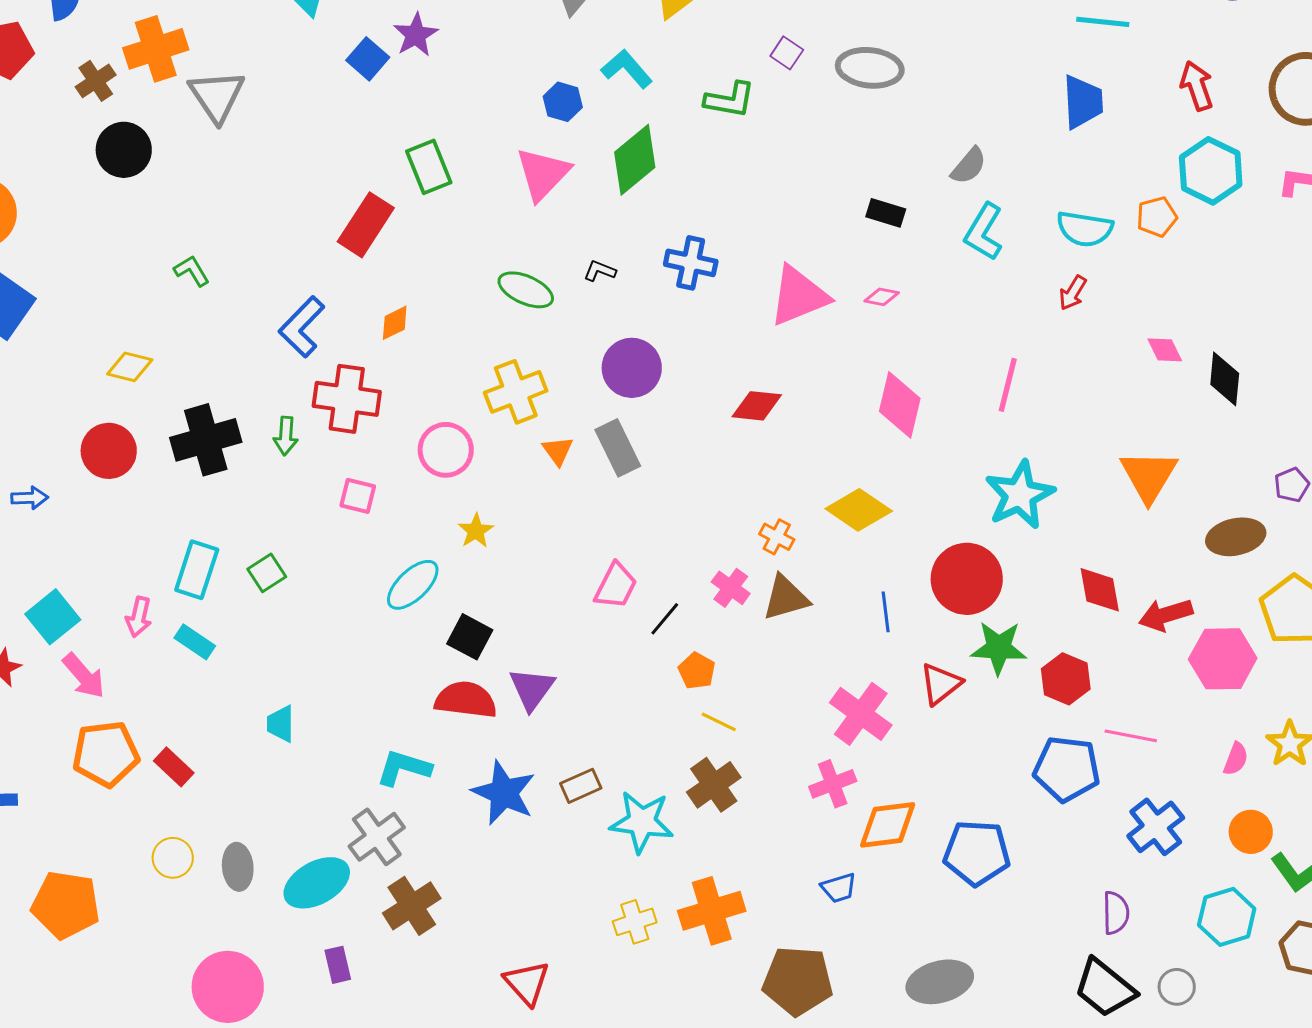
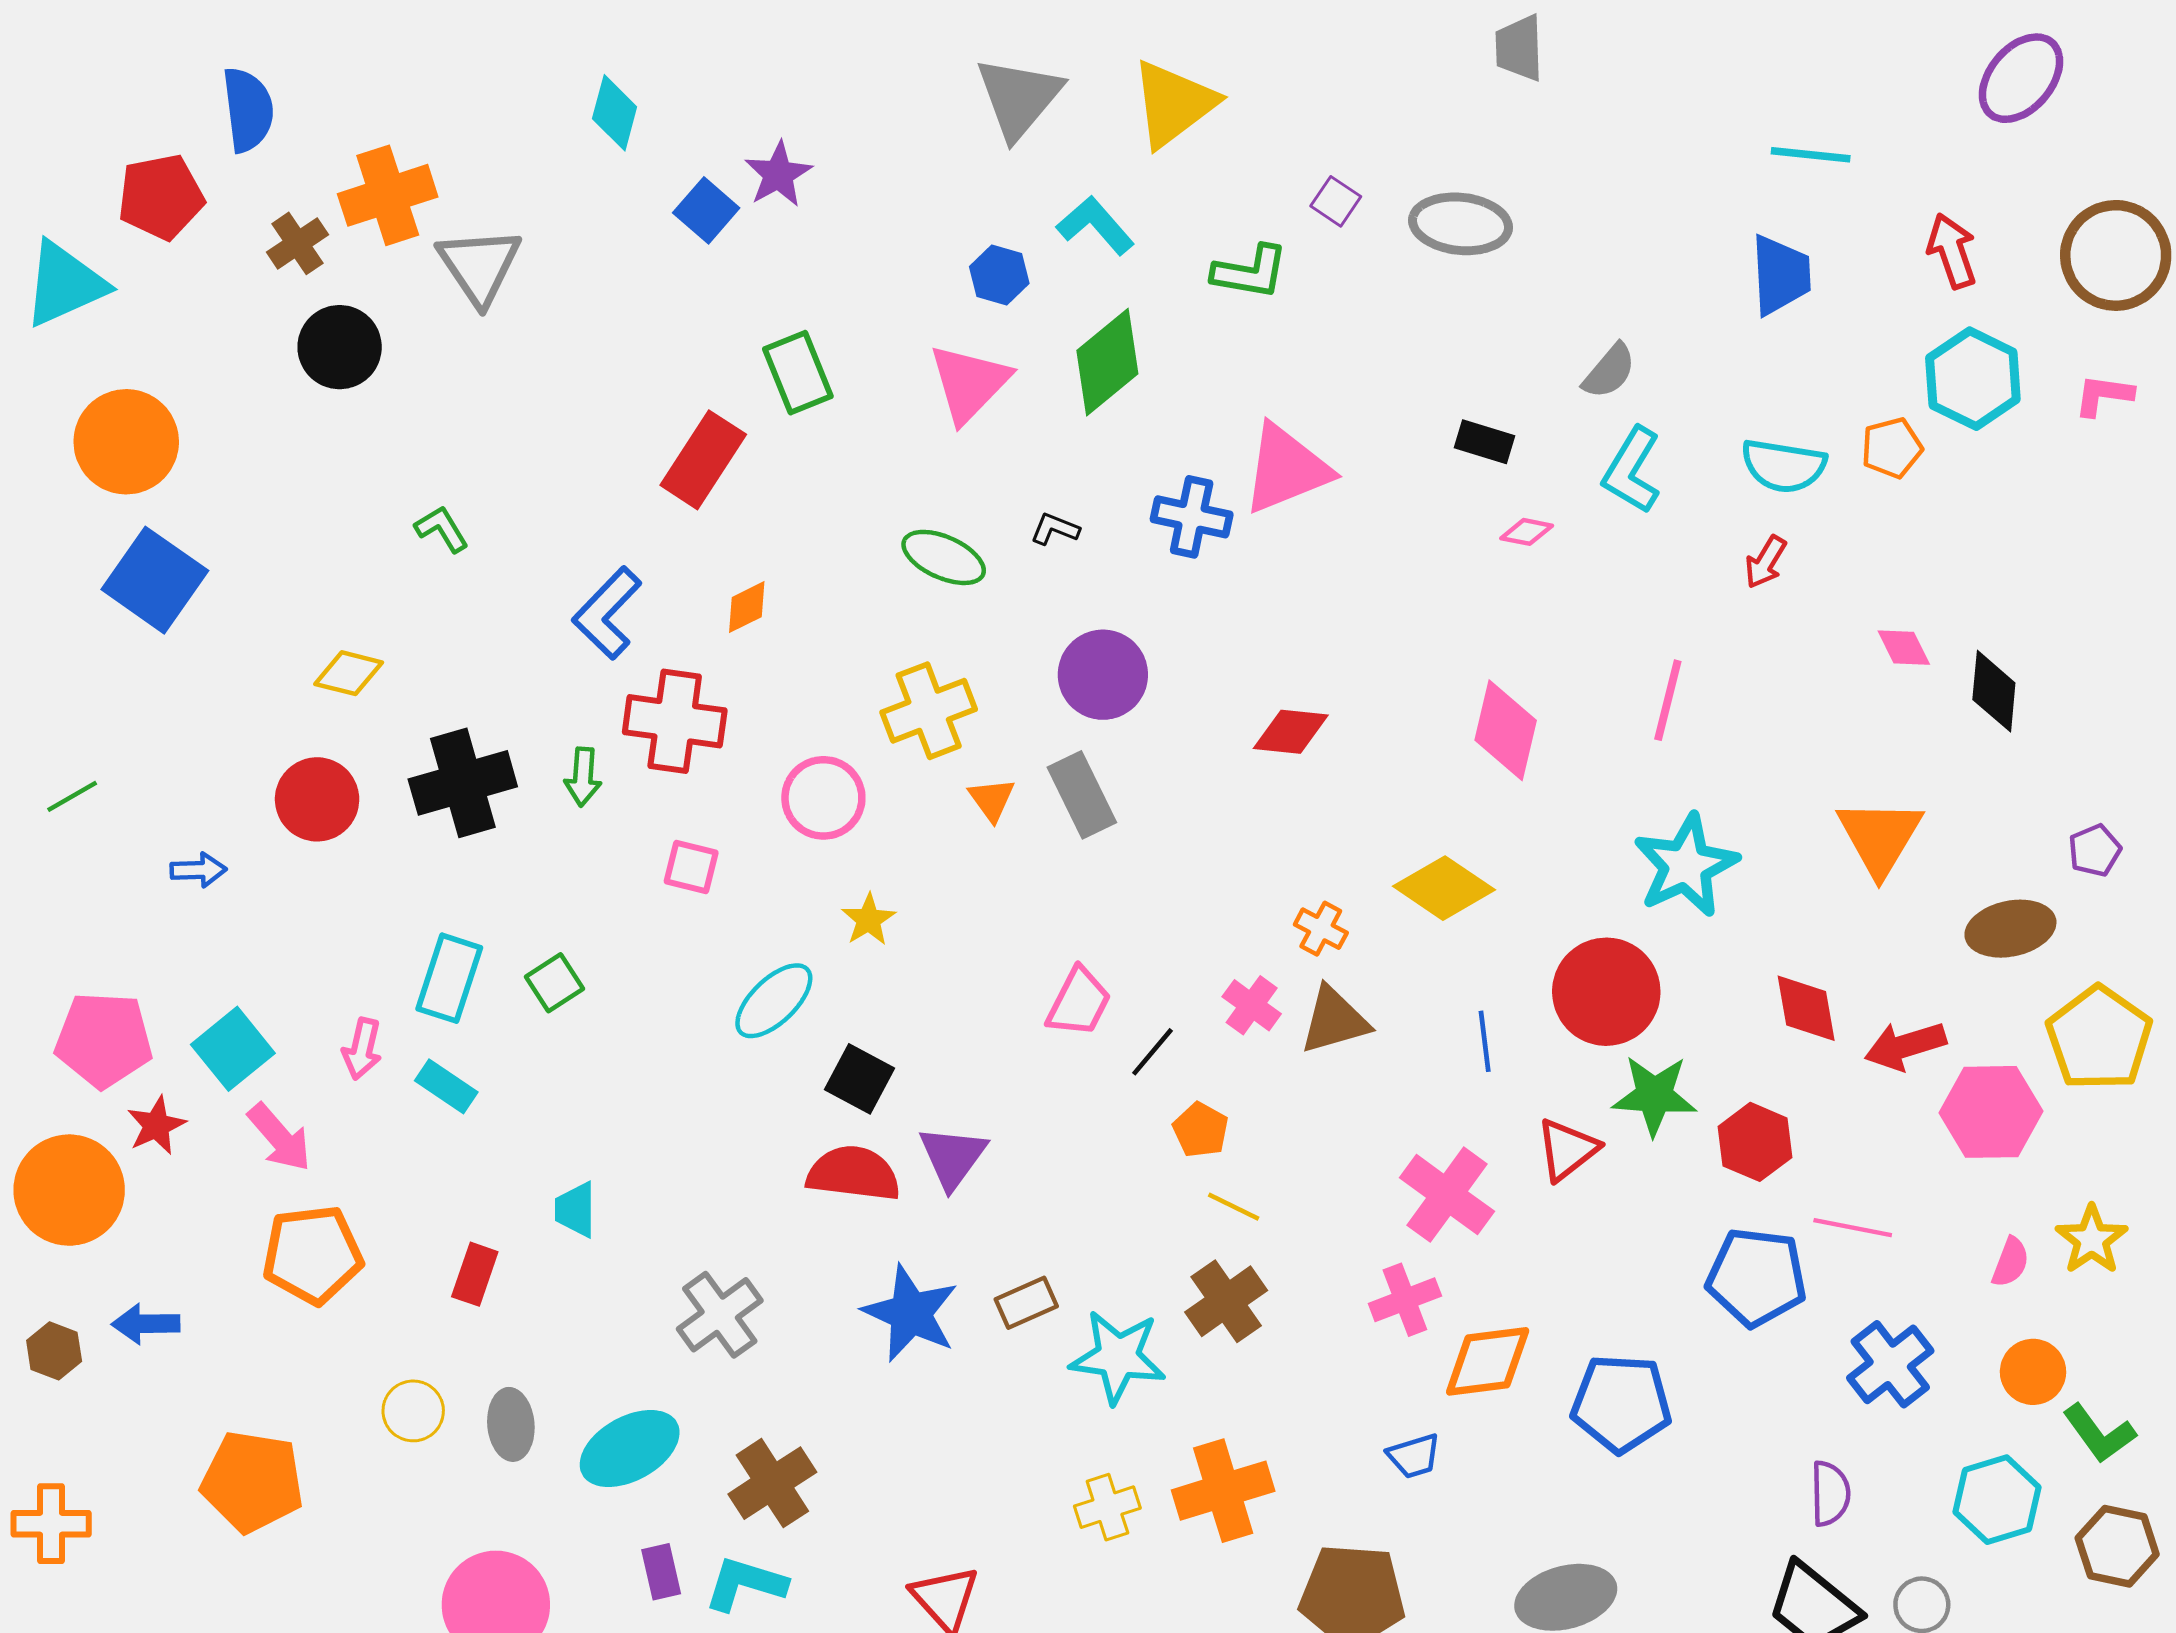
pink triangle: (799, 296) -> (1286, 469), moved
pink diamond: (882, 297) -> (1527, 532), moved
red rectangle: (174, 767) -> (475, 1274), moved, turned 66
cyan L-shape: (404, 768) -> (745, 1584), moved
gray cross: (377, 837) -> (720, 1315), moved

